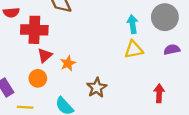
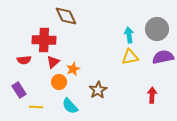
red semicircle: (11, 13) -> (24, 60), moved
purple semicircle: (172, 49) -> (163, 57), size x1.5
orange circle: (38, 78) -> (59, 82), moved

